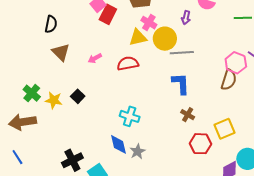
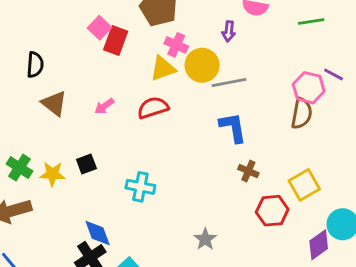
black square: (78, 96) -> (86, 164), turned 32
cyan cross: (130, 116) -> (140, 187), moved
blue diamond: (118, 144) -> (98, 233), moved
gray star: (137, 151) -> (205, 239), moved

